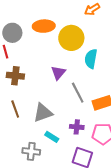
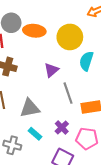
orange ellipse: (44, 26) -> (34, 31), moved
purple cross: (77, 127) -> (62, 127), turned 32

